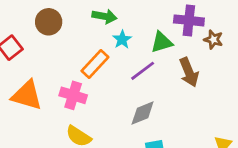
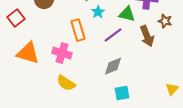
brown star: (213, 39) -> (165, 21), moved
green triangle: (162, 42) -> (127, 14), turned 30
orange rectangle: (95, 64) -> (78, 30), turned -60

